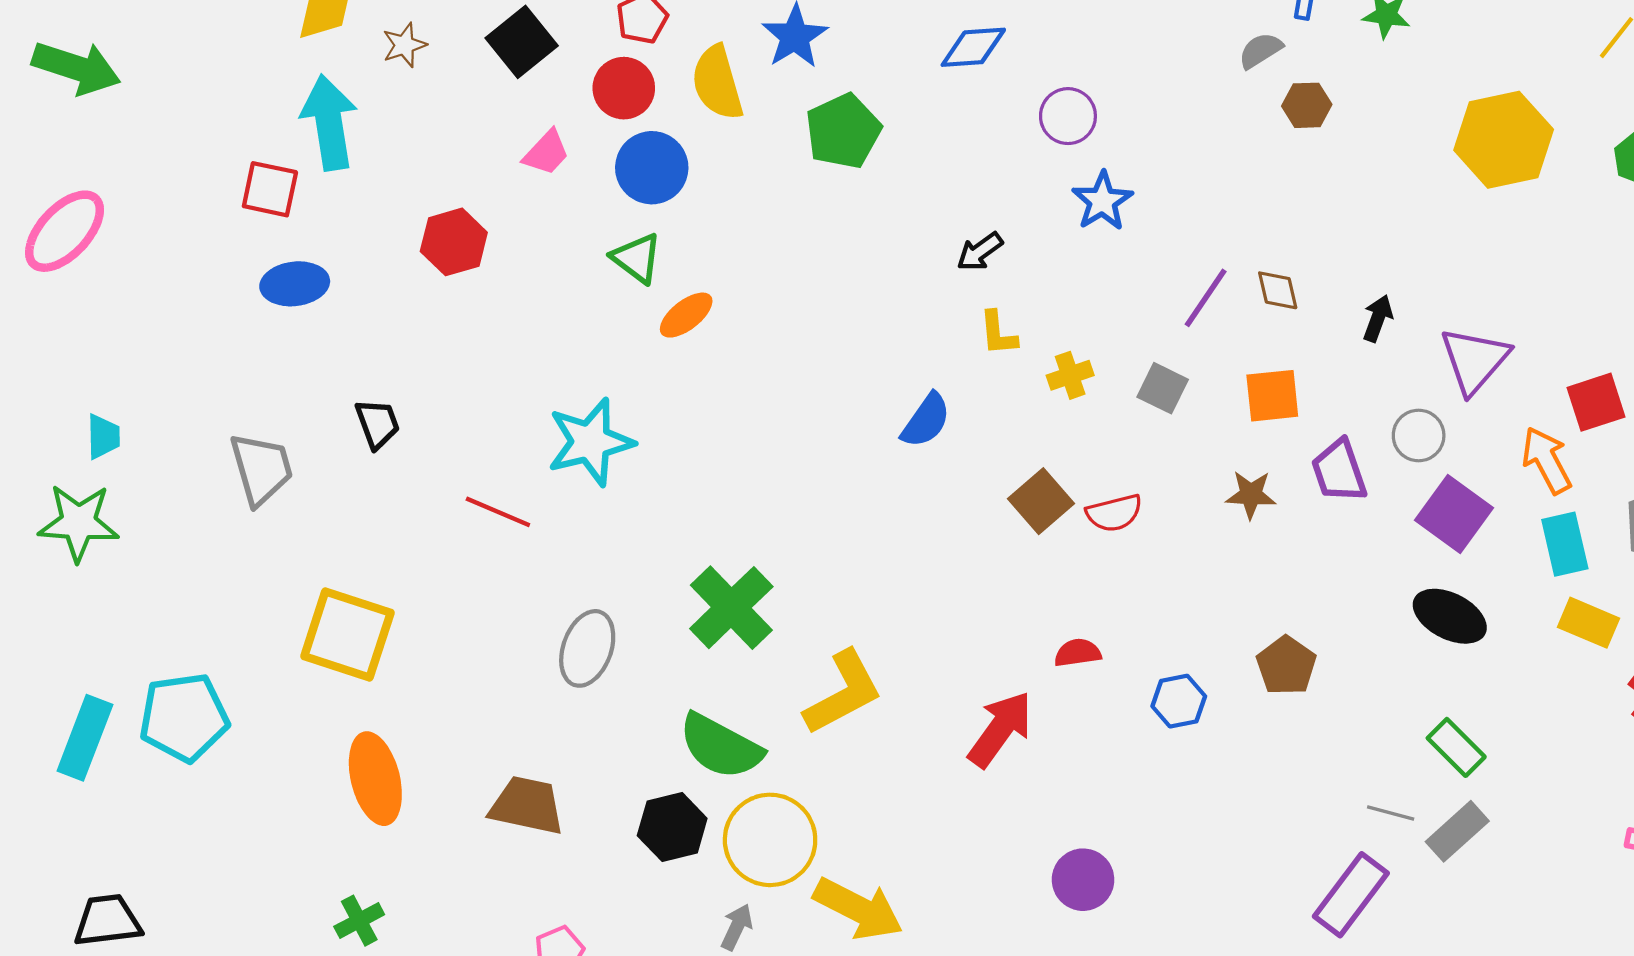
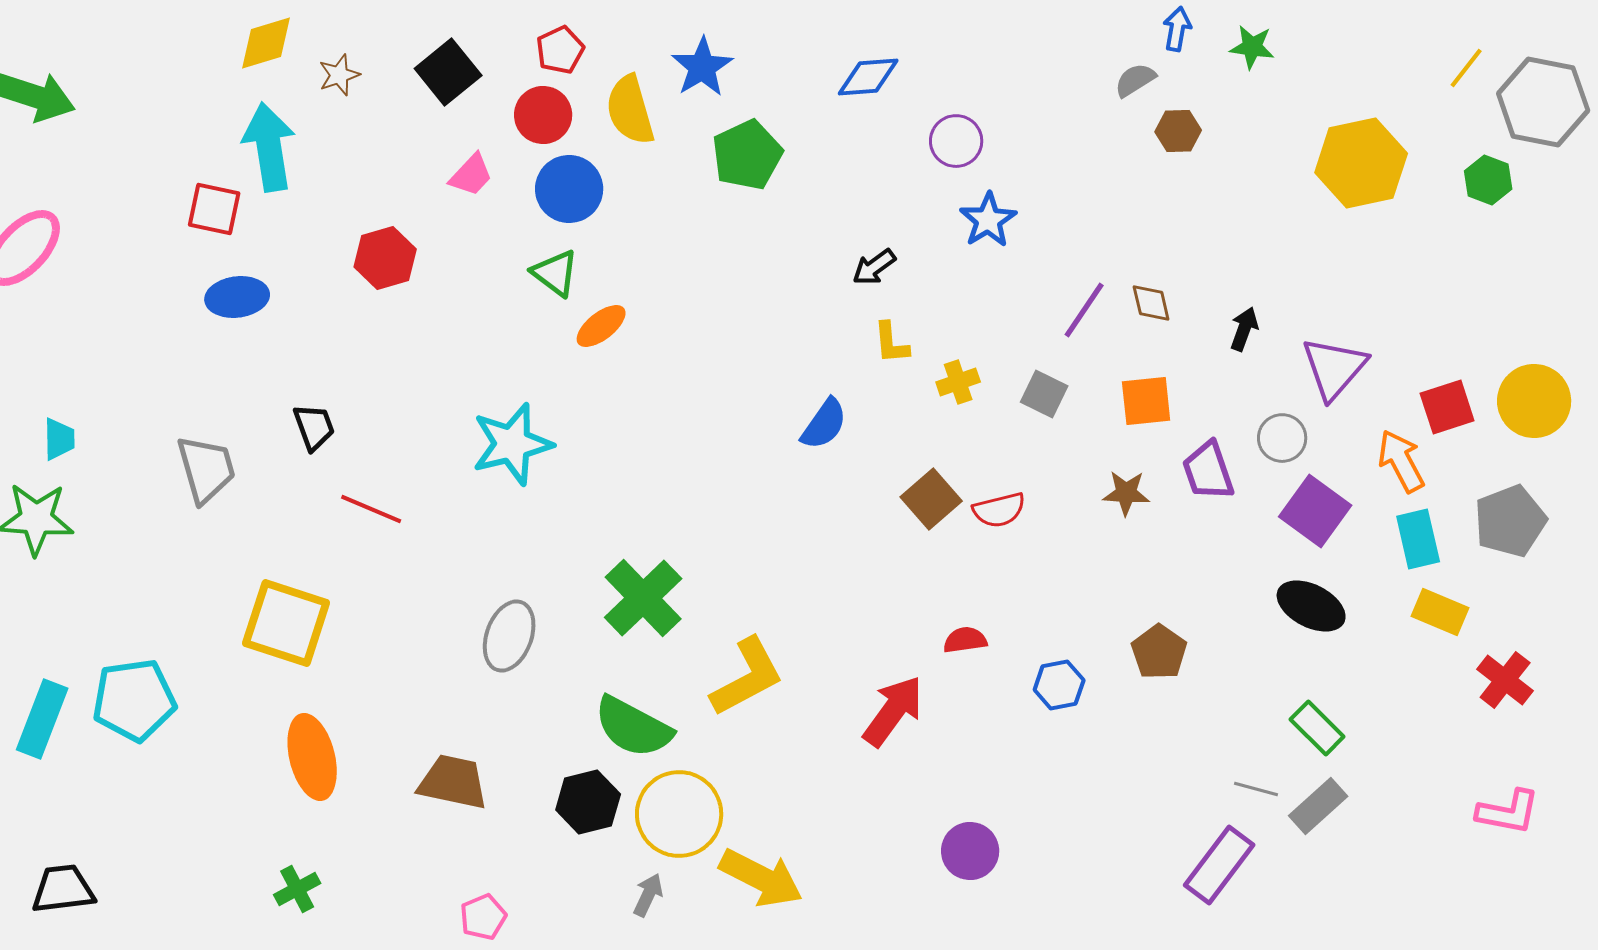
red line: (498, 512) -> (371, 509), moved

